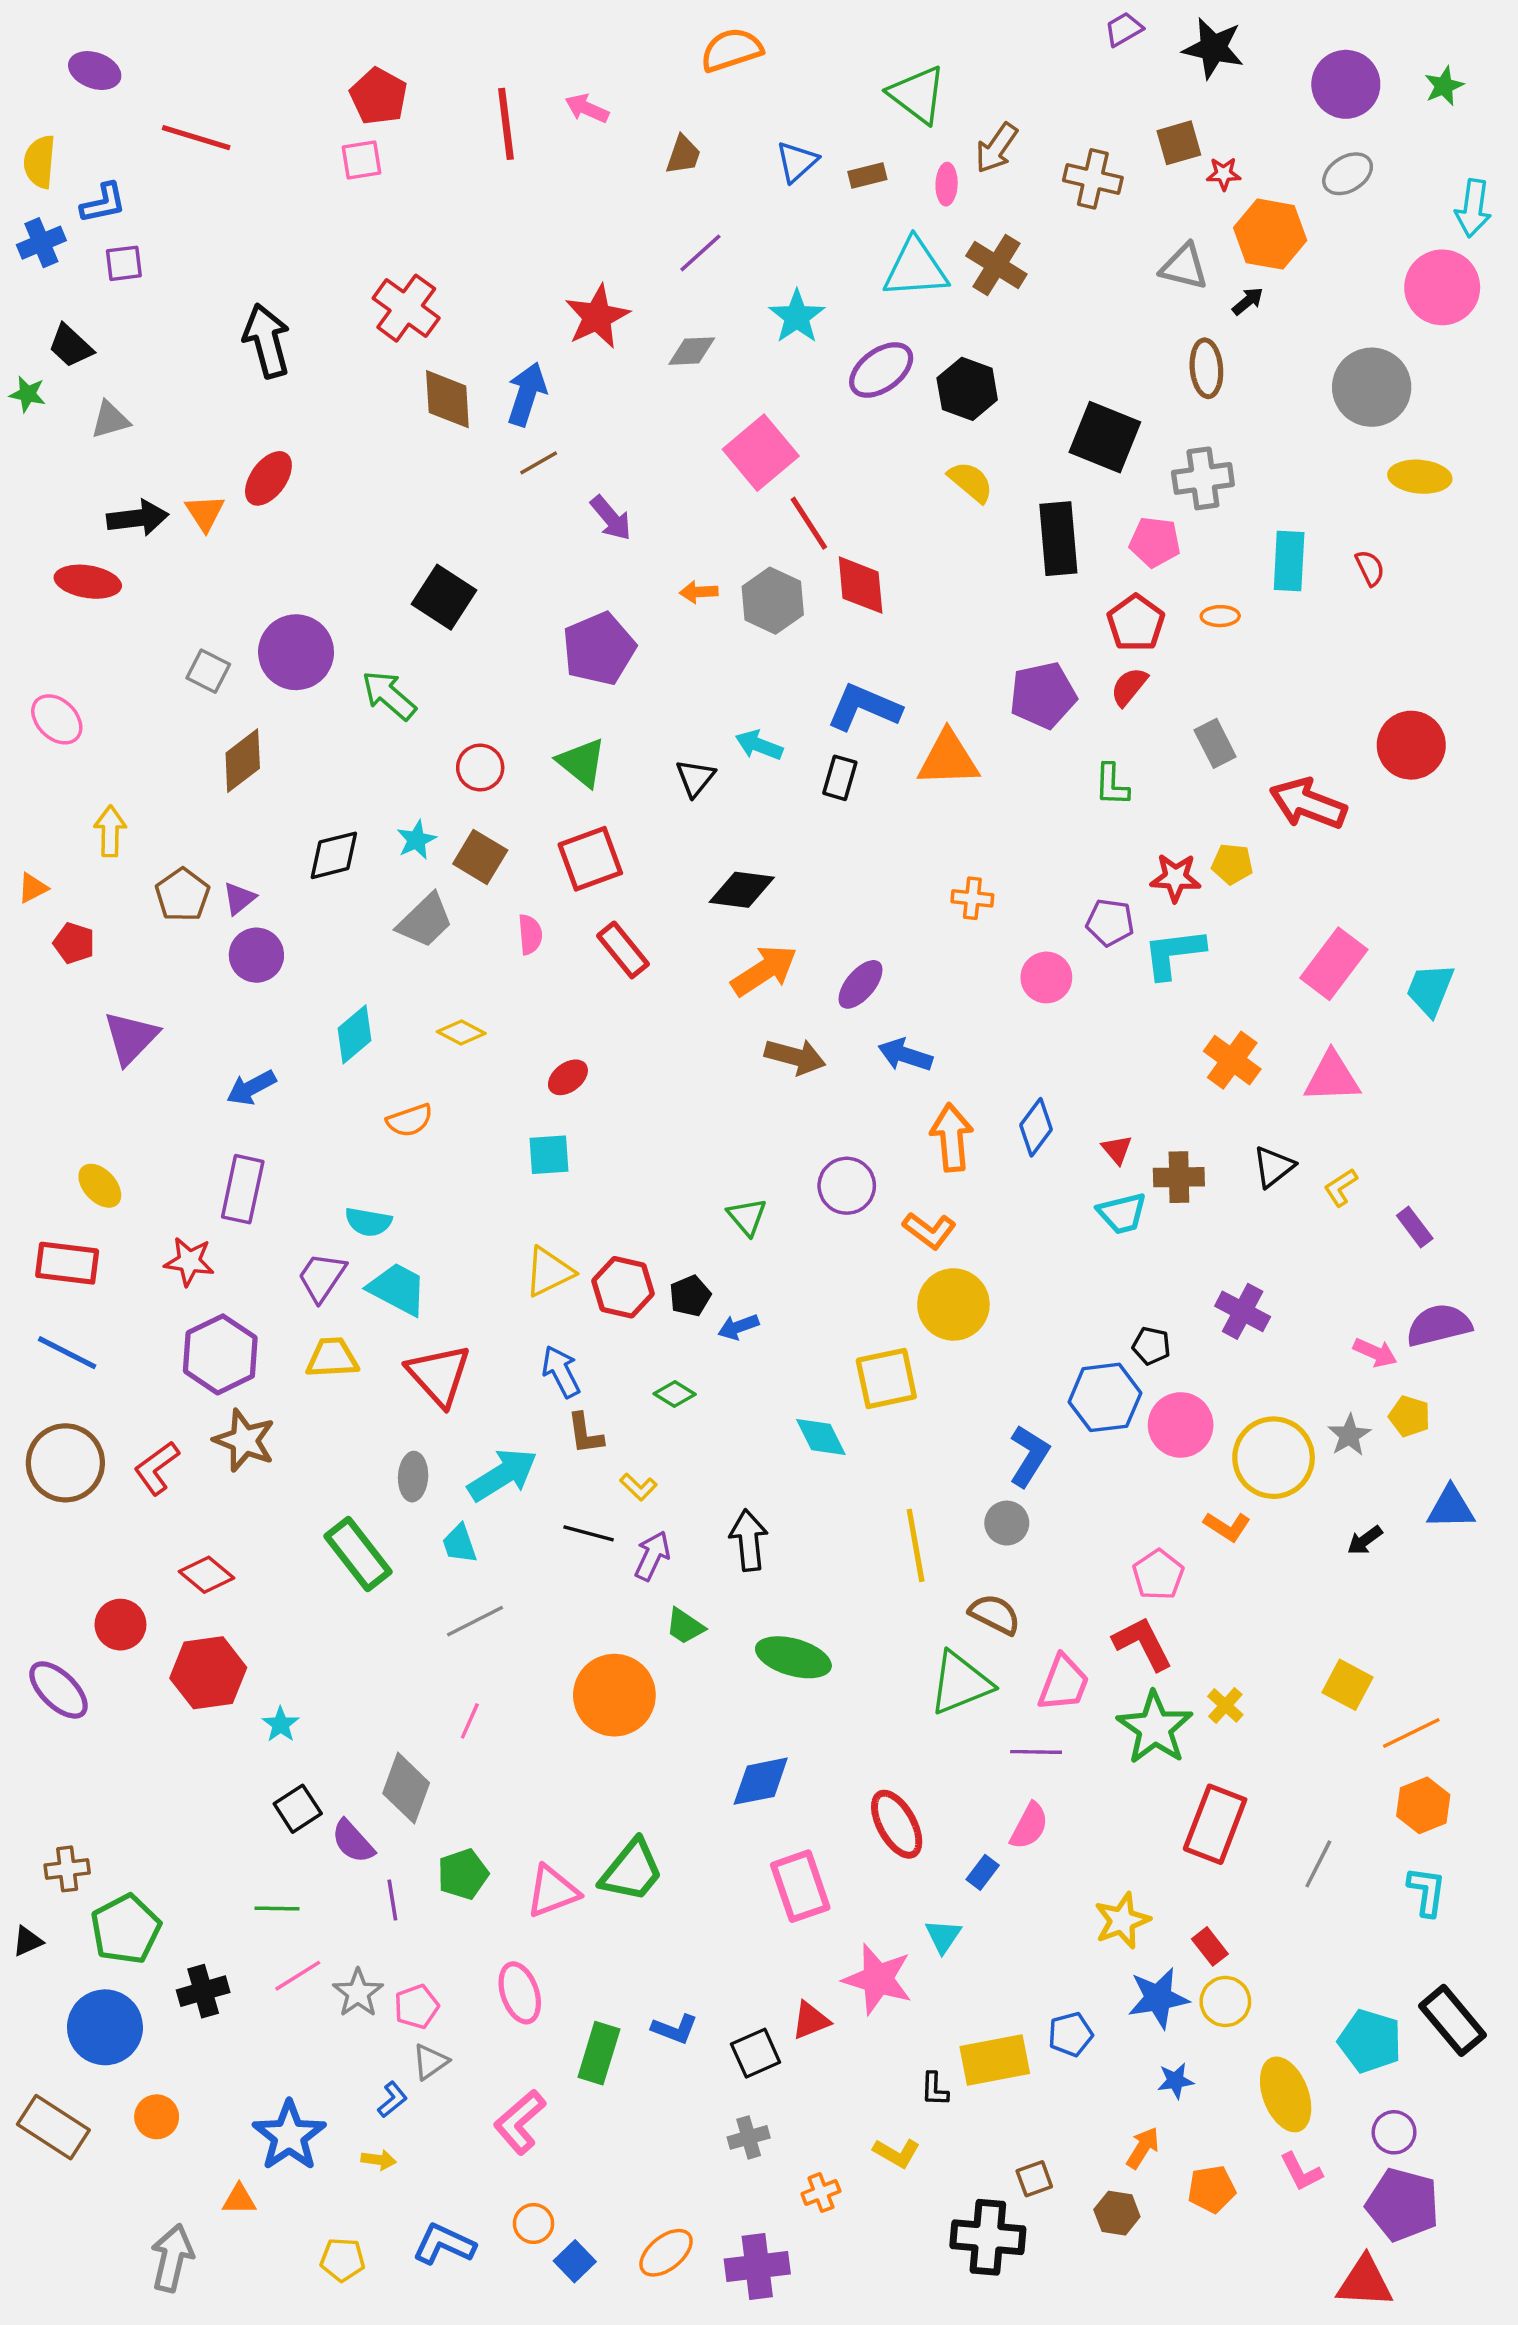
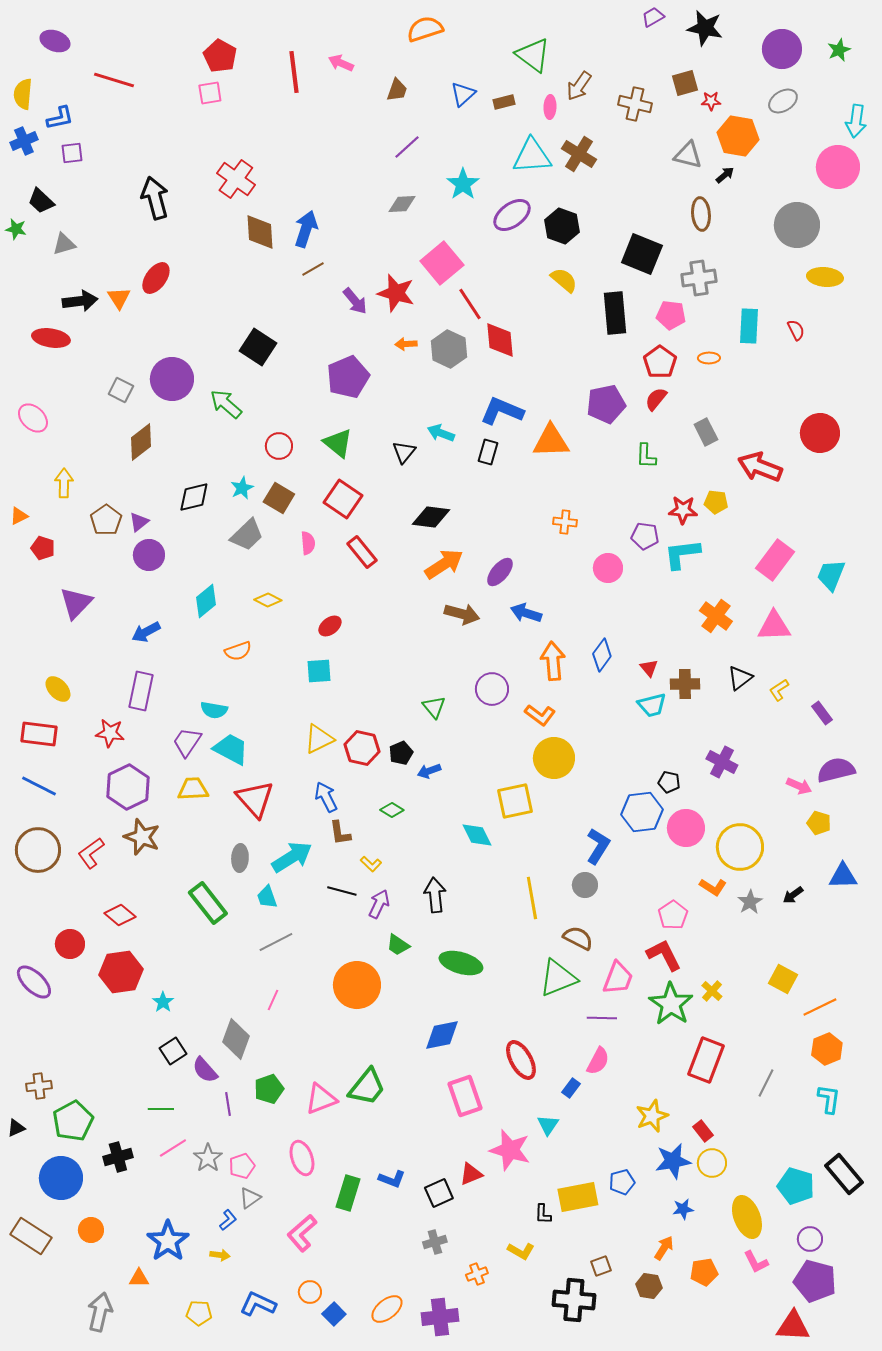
red star: (597, 317) -> (396, 293), moved, turned -30
red square: (590, 859) -> (343, 499), turned -36
gray star: (1349, 1435) -> (750, 902), moved

